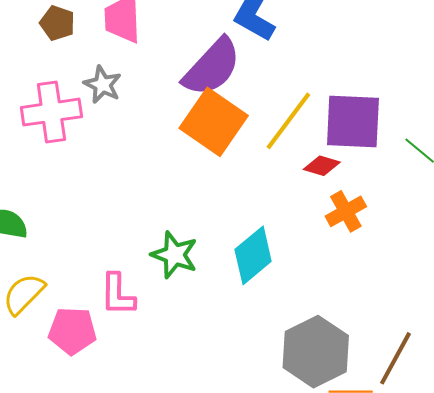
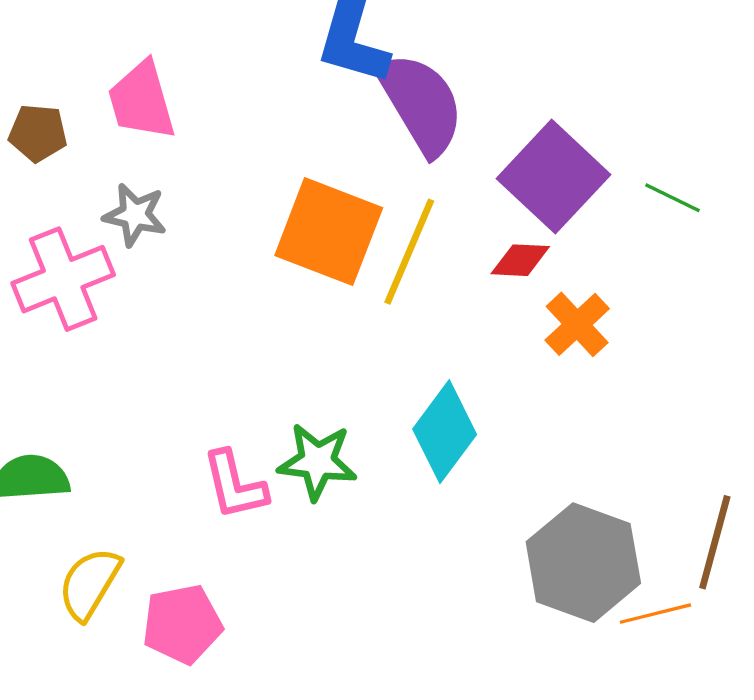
purple semicircle: (212, 67) -> (421, 103), moved, turned -60
yellow line: (288, 121) -> (409, 252), moved
purple square: (353, 121) -> (553, 177), turned -36
pink L-shape: (118, 295) -> (235, 485), moved

